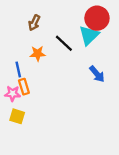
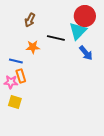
black line: (64, 43) -> (56, 38), turned -30
blue line: (18, 70) -> (16, 61), turned -64
blue arrow: (97, 74) -> (86, 53), moved

